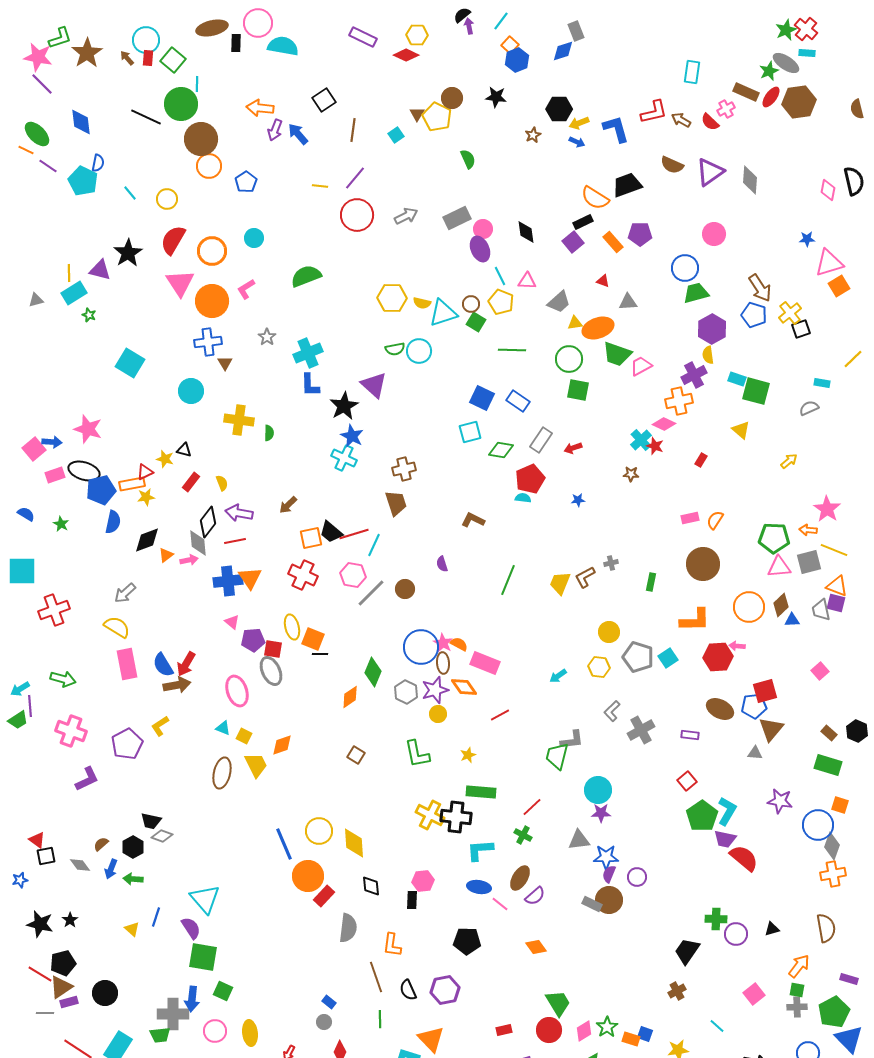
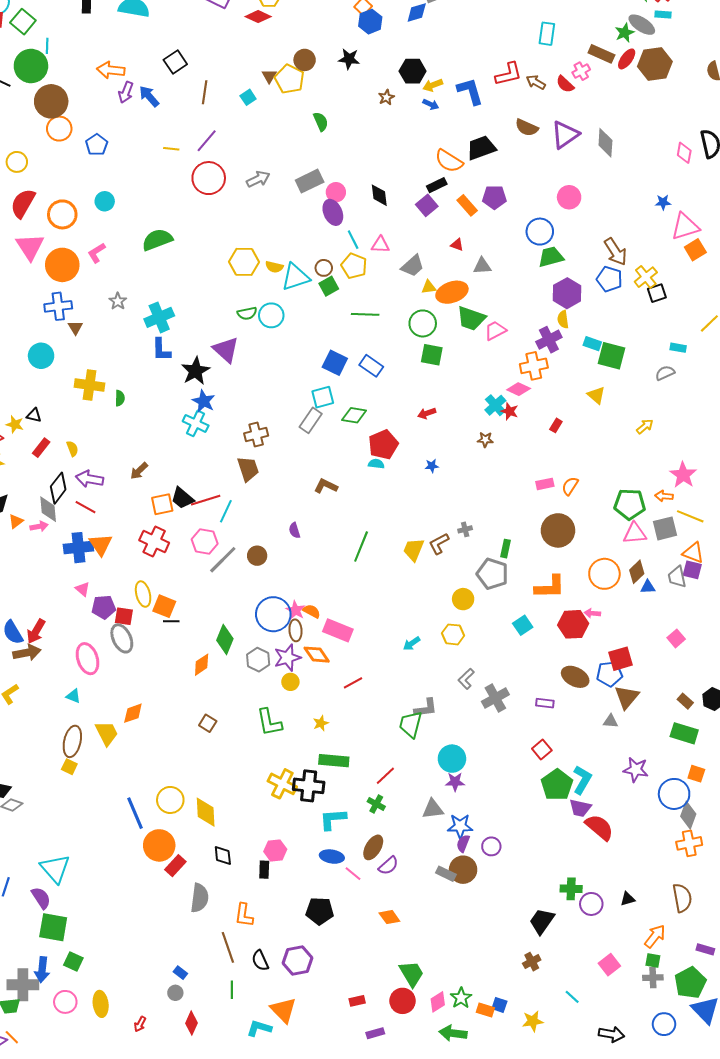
green square: (476, 322) -> (329, 286), turned 30
gray rectangle: (541, 440) -> (311, 420), moved
red line: (235, 541) -> (85, 507), turned 40
gray pentagon: (638, 657) -> (492, 574), moved
yellow square: (244, 736) -> (69, 767), moved

